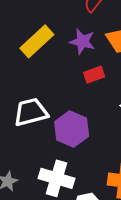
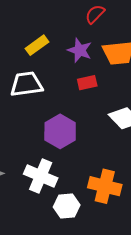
yellow rectangle: (37, 41) -> (37, 45), size x0.7
white trapezoid: (31, 112) -> (26, 84), moved

